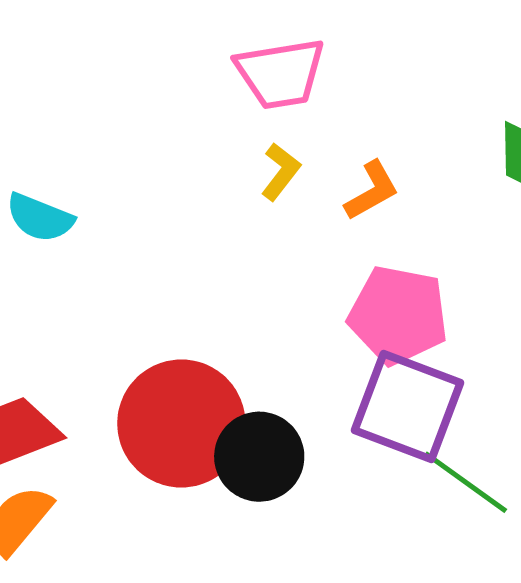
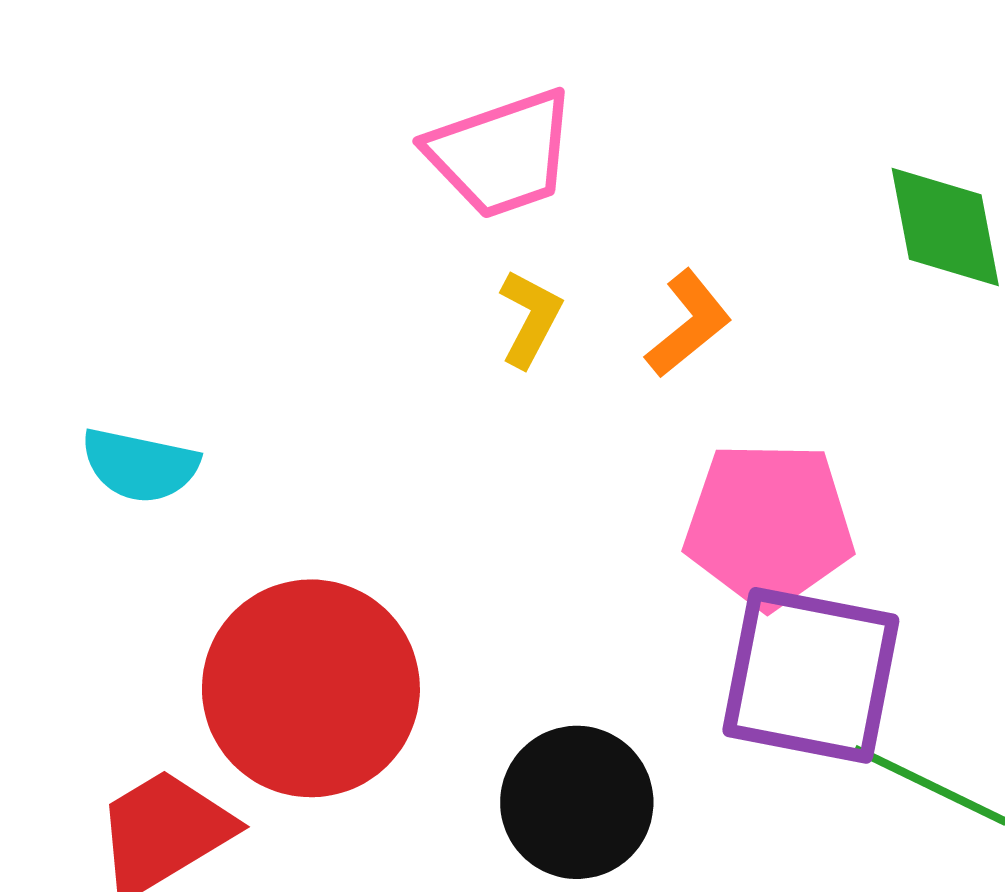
red circle: (181, 423) -> (311, 688), moved

